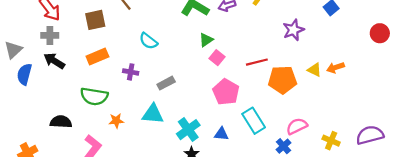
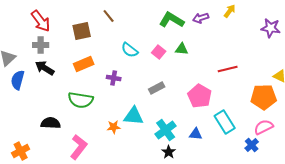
purple star: (293, 30) -> (271, 28), moved, turned 30
green triangle: (206, 40) -> (182, 49), turned 40
pink square: (217, 58) -> (159, 52), moved
orange pentagon: (282, 80) -> (264, 97), moved
gray rectangle: (166, 83) -> (157, 88), moved
orange star: (116, 121) -> (114, 127), moved

